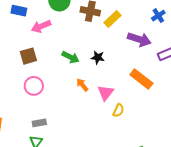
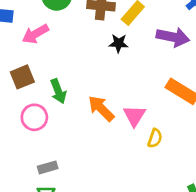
green arrow: (71, 57) -> (58, 91), moved, turned 48
black star: (98, 58) -> (119, 43), moved
orange arrow: (82, 85) -> (101, 108), size x1.5

